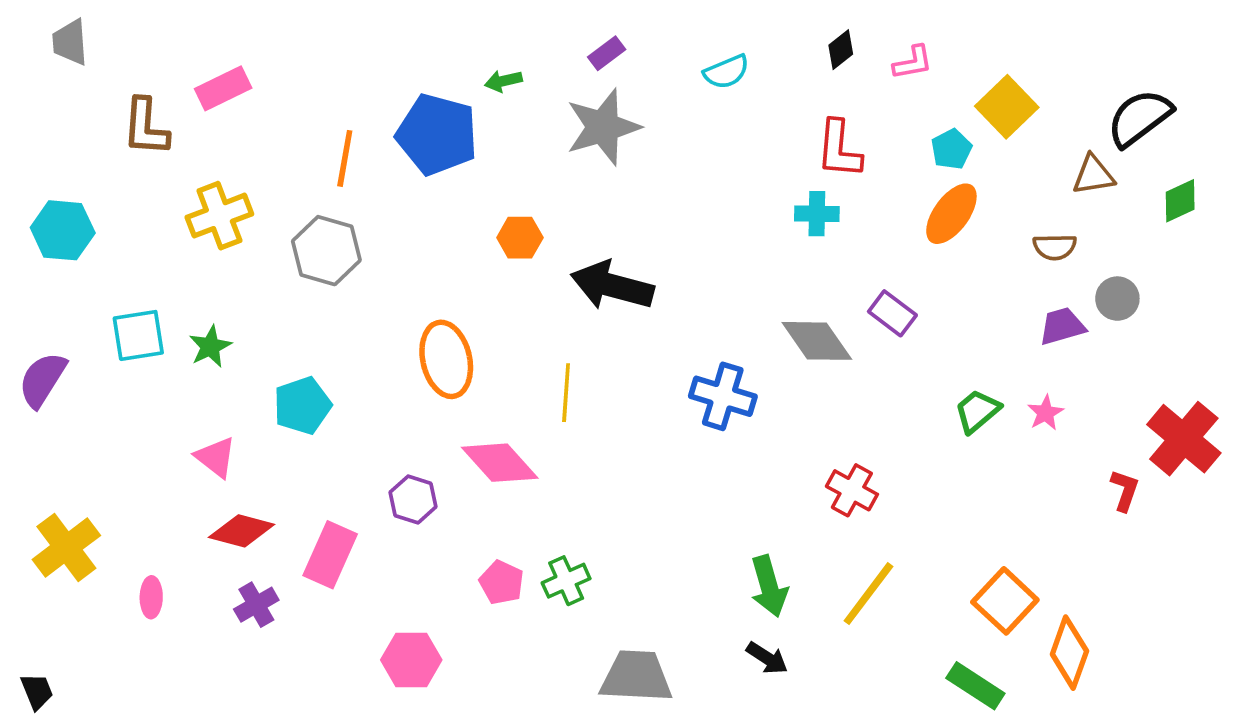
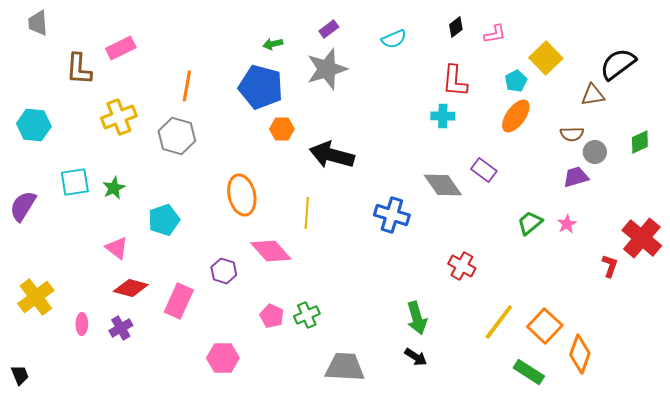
blue pentagon: (437, 134) -> (261, 87), moved
green diamond: (1180, 201) -> (640, 142), moved
gray circle: (1117, 299) -> (595, 152), moved
yellow line: (868, 594) -> (499, 322), moved
purple cross: (256, 605) -> (121, 328), moved

